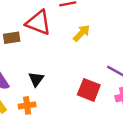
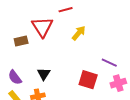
red triangle: (38, 23) -> (42, 27), turned 40

